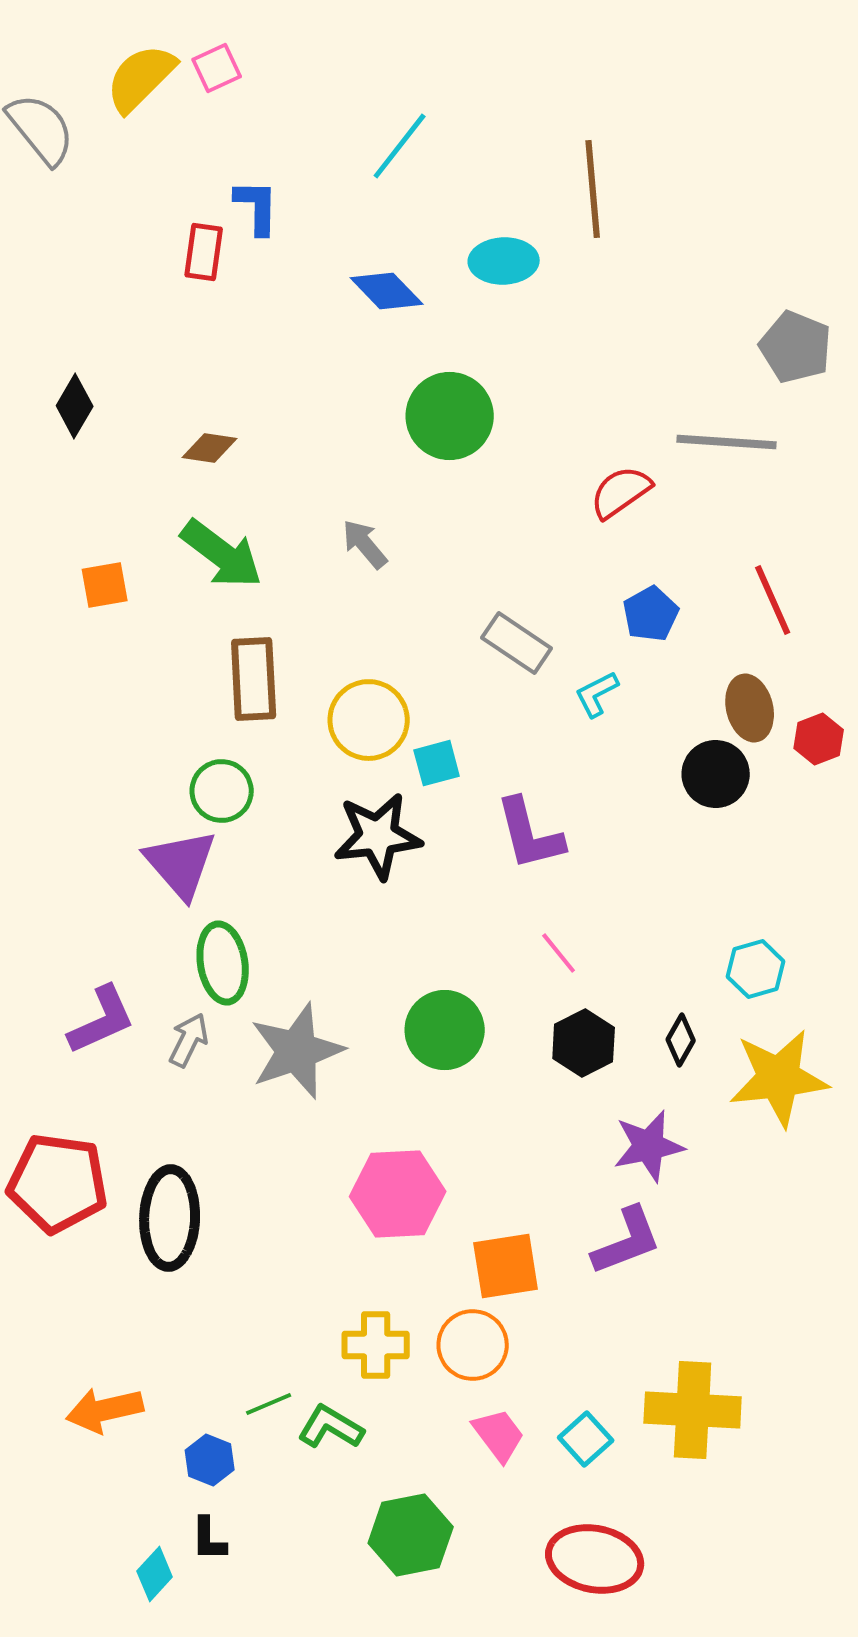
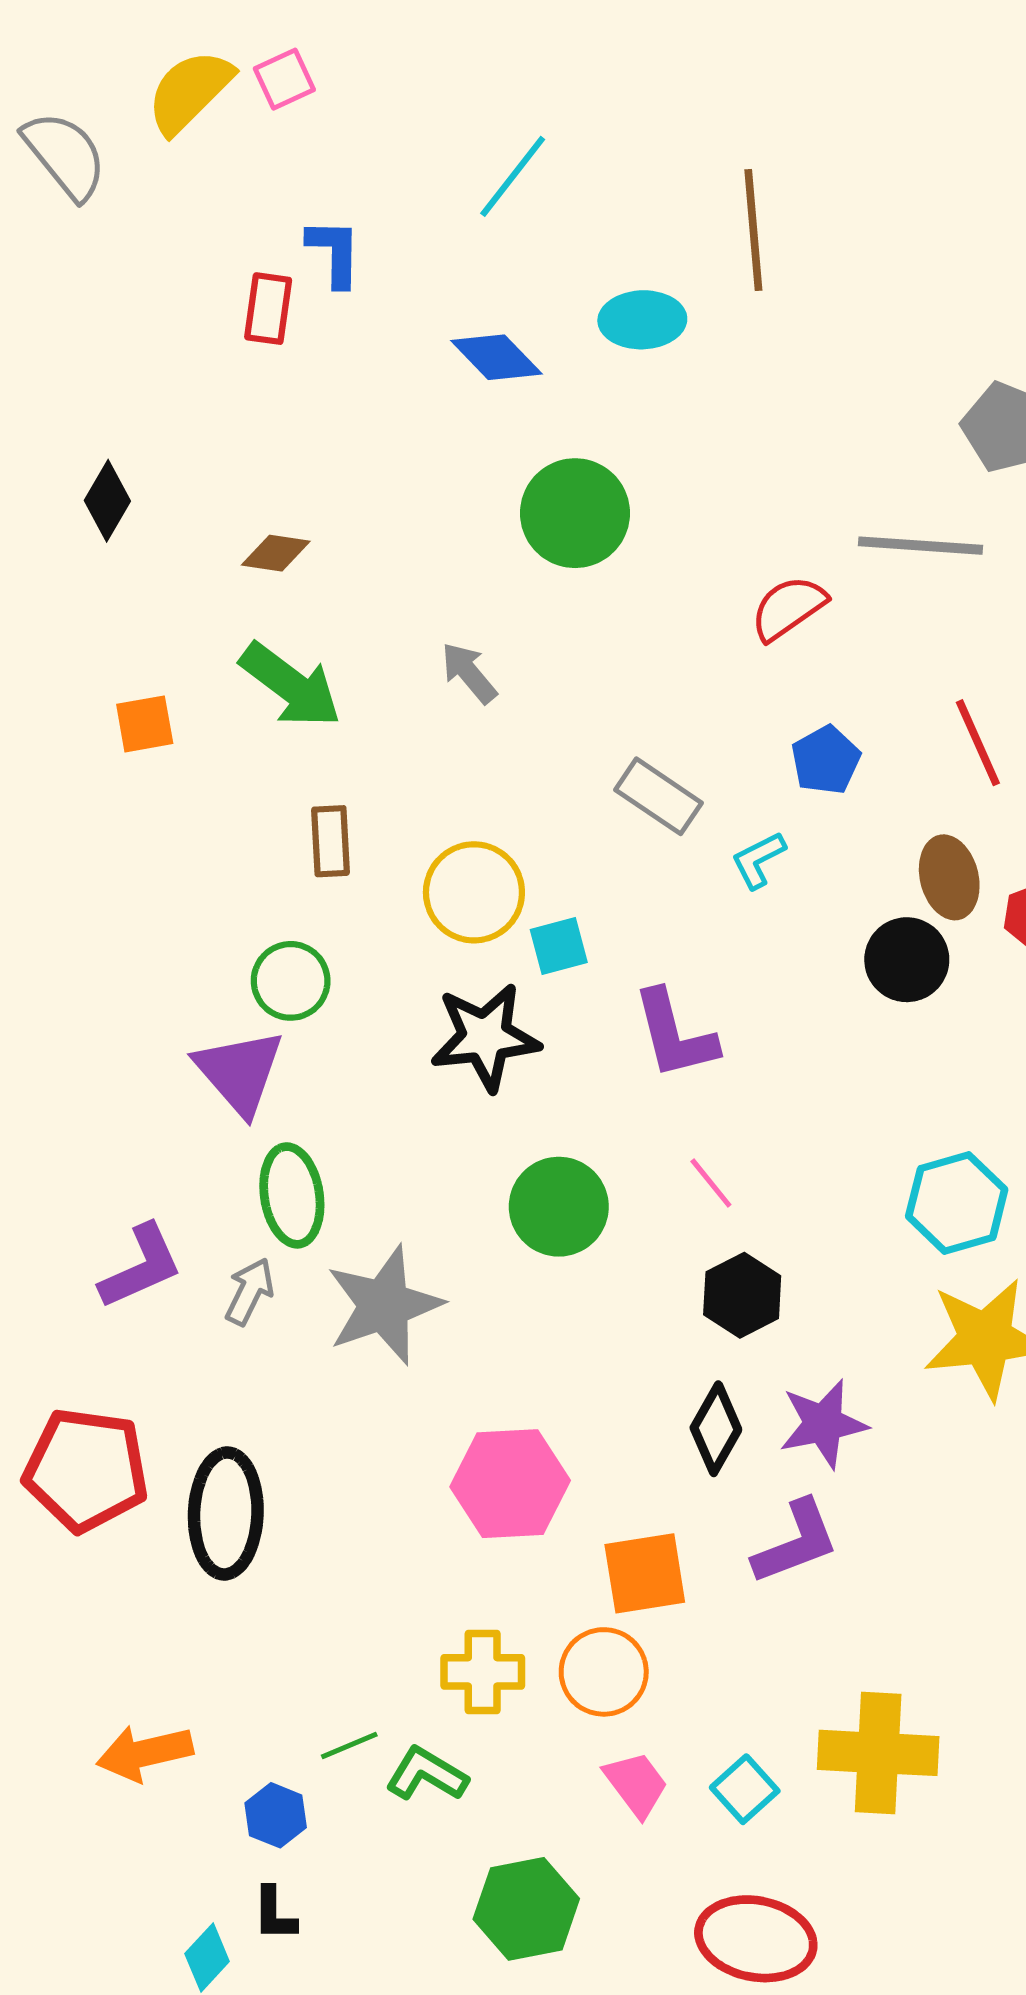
brown rectangle: (254, 679) -> (331, 841), size x0.7
cyan hexagon: (756, 969) -> (957, 1203), size x1.4
green circle: (445, 1030) -> (559, 1207), moved
black diamond: (681, 1040) -> (716, 1429), moved, size x1.4

